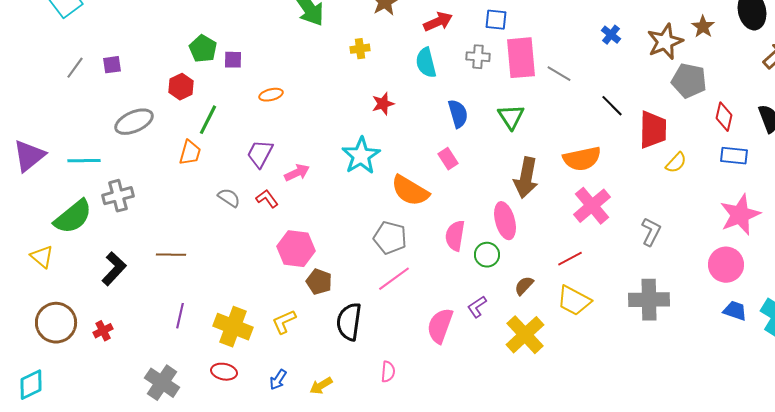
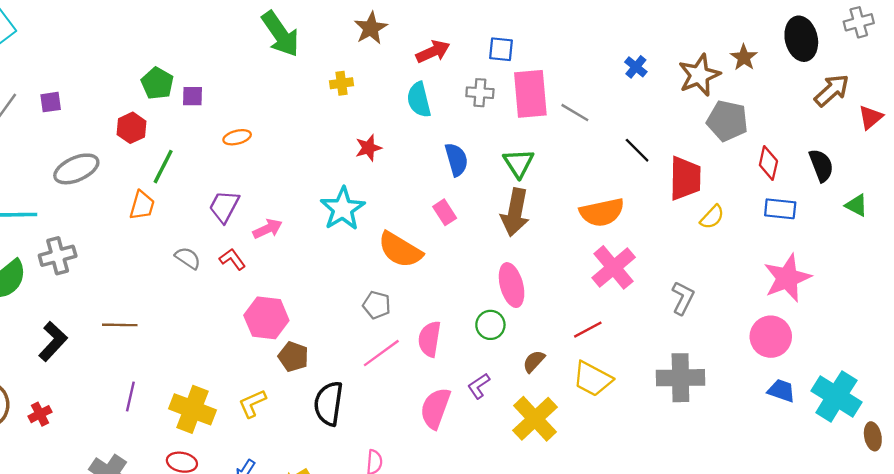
brown arrow: (526, 178) -> (515, 212), moved
pink semicircle: (455, 236) -> (429, 339), moved
gray pentagon: (390, 238) -> (377, 305), size x0.7

